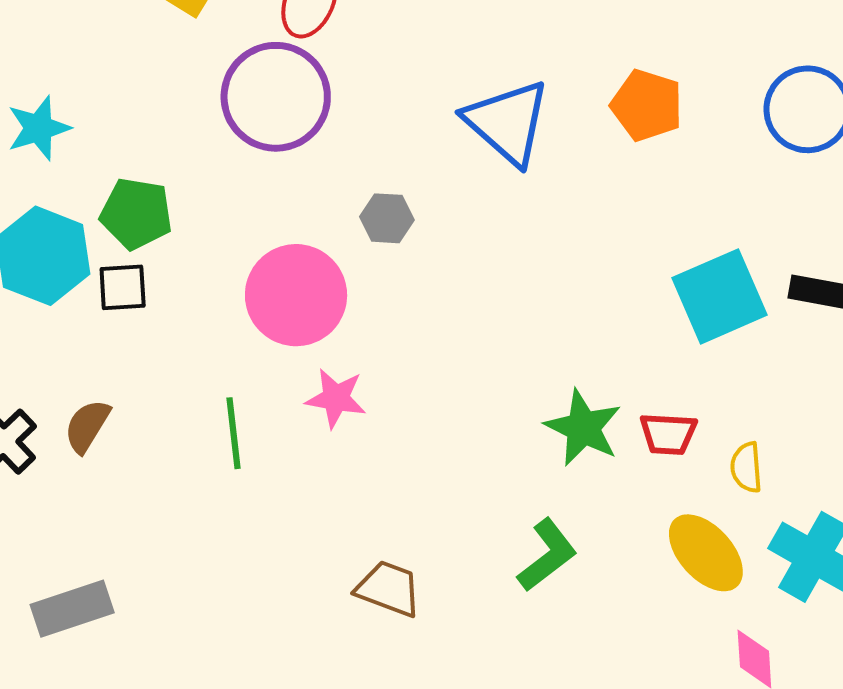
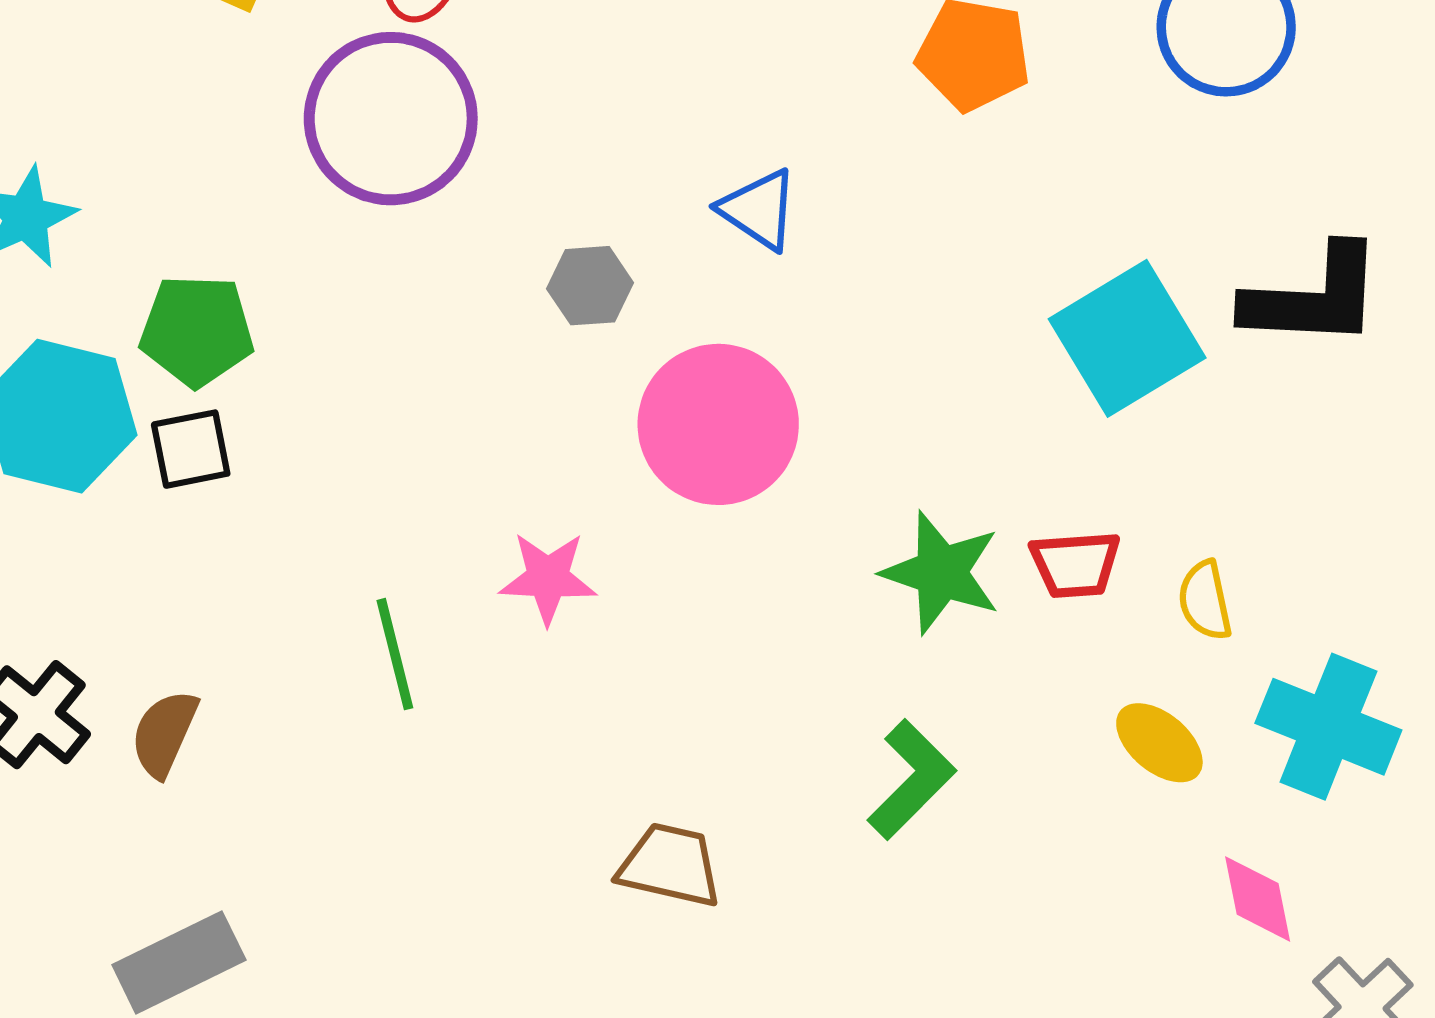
blue triangle: (507, 122) -> (759, 210), moved, size x0.6
pink circle: (296, 295) -> (718, 424), moved
brown semicircle: (87, 426) -> (164, 733), moved
yellow ellipse: (706, 553) -> (1159, 743), size x0.7

